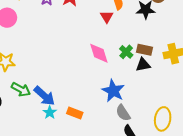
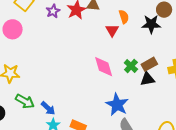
brown rectangle: (145, 50) -> (149, 64), turned -42
blue arrow: (44, 96) -> (48, 108), size x0.7

